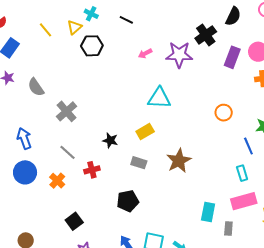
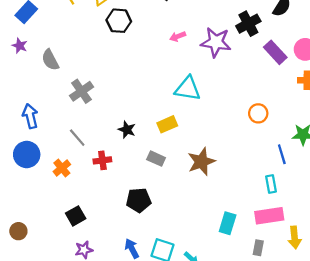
purple rectangle: (232, 57) -> (275, 52), turned -70
gray rectangle: (228, 228) -> (258, 248), moved

